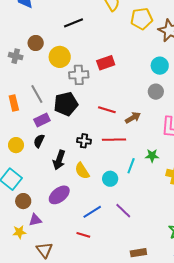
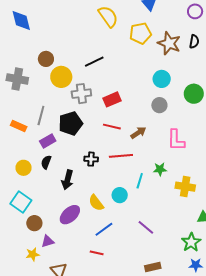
black line: (74, 23) -> (94, 62), moved
brown circle: (36, 43) -> (46, 59), moved
gray cross: (16, 56) -> (17, 79), size x1.5
red rectangle: (106, 63) -> (112, 99), moved
gray line: (37, 94) -> (41, 115), turned 48
orange rectangle: (14, 103) -> (19, 126), turned -49
yellow semicircle: (82, 171) -> (96, 203), moved
purple line: (123, 211) -> (146, 227), moved

